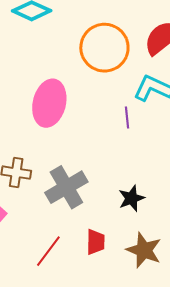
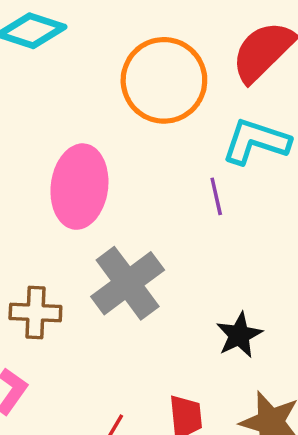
gray cross: (66, 187) -> (128, 283), moved

